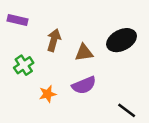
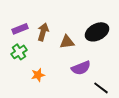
purple rectangle: (17, 20) -> (20, 29), moved, turned -35
purple semicircle: (84, 85) -> (81, 68), moved

